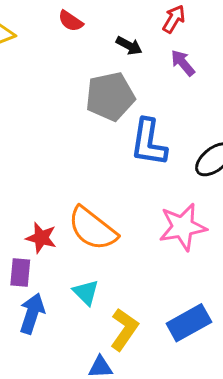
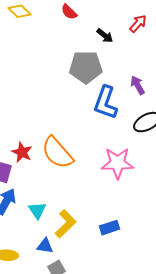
purple arrow: (183, 63) -> (138, 85), moved
cyan triangle: (86, 292) -> (37, 210), moved
blue rectangle: (189, 323) -> (109, 228), size x0.7

